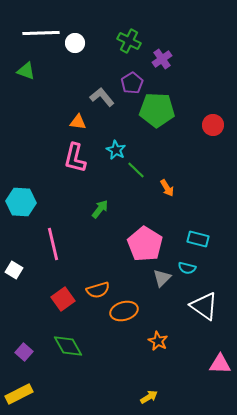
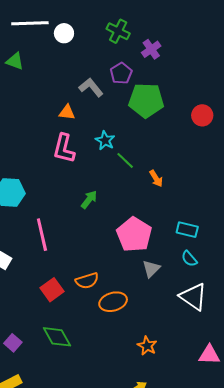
cyan semicircle: (187, 268) -> (189, 259), moved, turned 36
orange star: (158, 341) -> (147, 346), moved

